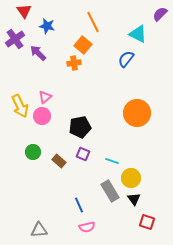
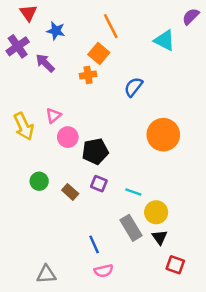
blue semicircle: (126, 59) -> (133, 87), moved
pink circle: (42, 116) -> (68, 137), moved

